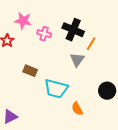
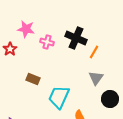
gray triangle: (77, 60) -> (96, 78), moved
cyan trapezoid: (56, 89) -> (59, 97), turned 100

